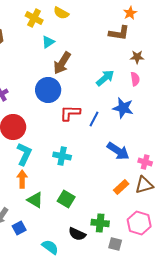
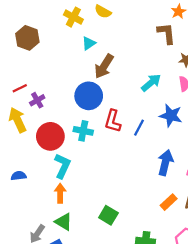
brown L-shape: (119, 33) -> (166, 33), turned -105
red L-shape: (70, 113) -> (113, 121), turned -75
blue arrow: (118, 151) -> (165, 163), turned -110
cyan cross: (62, 156) -> (83, 131), moved
green triangle: (35, 200) -> (63, 222), moved

